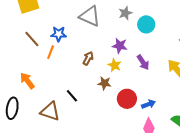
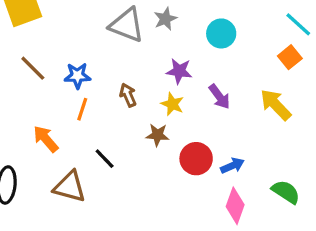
gray star: (125, 13) -> (165, 19), moved
blue star: (59, 34) -> (77, 76), moved
orange line: (51, 52) -> (82, 109), moved
brown arrow: (88, 58) -> (128, 95), turned -48
orange arrow: (27, 81) -> (46, 139), moved

